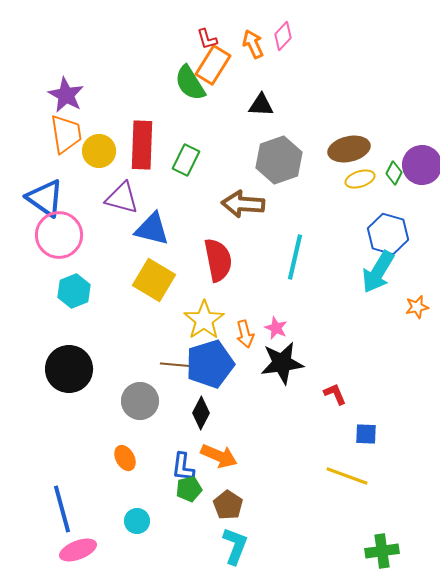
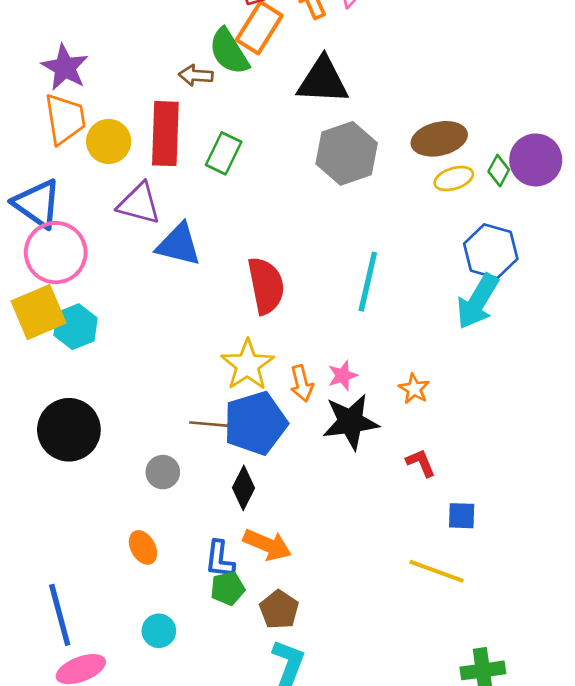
black triangle: (261, 105) -> (323, 81), size x1.6
brown arrow: (243, 204) -> (196, 75), moved, size x0.6
yellow square: (154, 280) -> (39, 312), moved, turned 36
orange star: (417, 307) -> (414, 389), moved, turned -30
pink star: (276, 328) -> (343, 376), turned 30
gray circle: (140, 401) -> (163, 472), size x0.7

